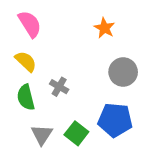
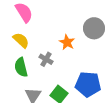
orange star: (104, 28) -> (67, 42), moved
gray circle: (123, 72) -> (94, 28), moved

